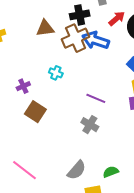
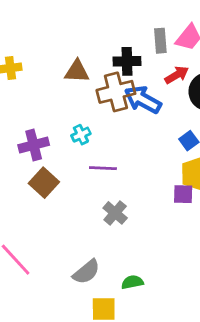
cyan cross: (56, 73) -> (81, 135), turned 32
purple cross: (23, 86) -> (34, 145), size x1.5
purple line: (96, 98) -> (103, 168), moved, turned -30

